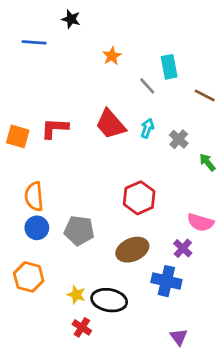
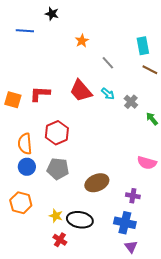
cyan rectangle: (169, 67) -> (143, 46), moved
cyan arrow: (147, 128) -> (108, 94), turned 112
red hexagon: (139, 198) -> (57, 133), moved
purple cross: (183, 248) -> (133, 196), moved, turned -32
blue cross: (166, 281) -> (125, 223), moved

